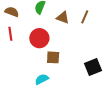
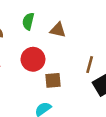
brown line: (85, 17) -> (90, 65), moved

